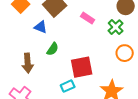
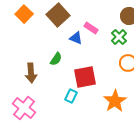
blue triangle: (41, 27) -> (76, 38), moved
cyan rectangle: (68, 86) -> (71, 96), turned -40

